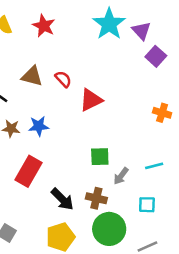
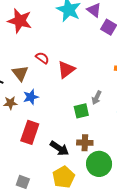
red star: (44, 26) -> (20, 21), size x1.4
brown triangle: (32, 76) -> (20, 73), moved, turned 48
gray arrow: (121, 176) -> (97, 98), moved

